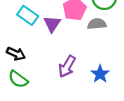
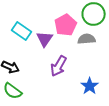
purple arrow: (67, 66) -> (59, 66), moved

